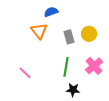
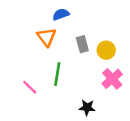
yellow circle: (89, 34) -> (106, 50), moved
green line: (66, 67) -> (57, 74), moved

